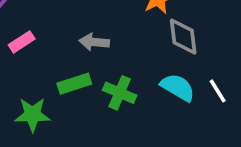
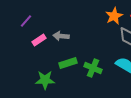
gray arrow: (94, 42) -> (61, 36), moved

